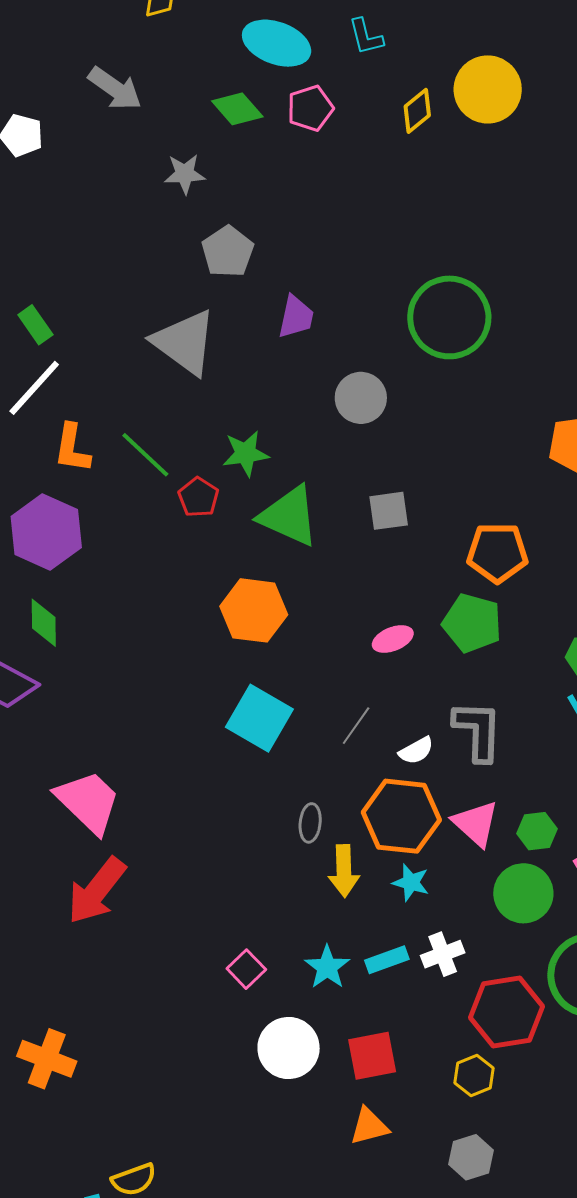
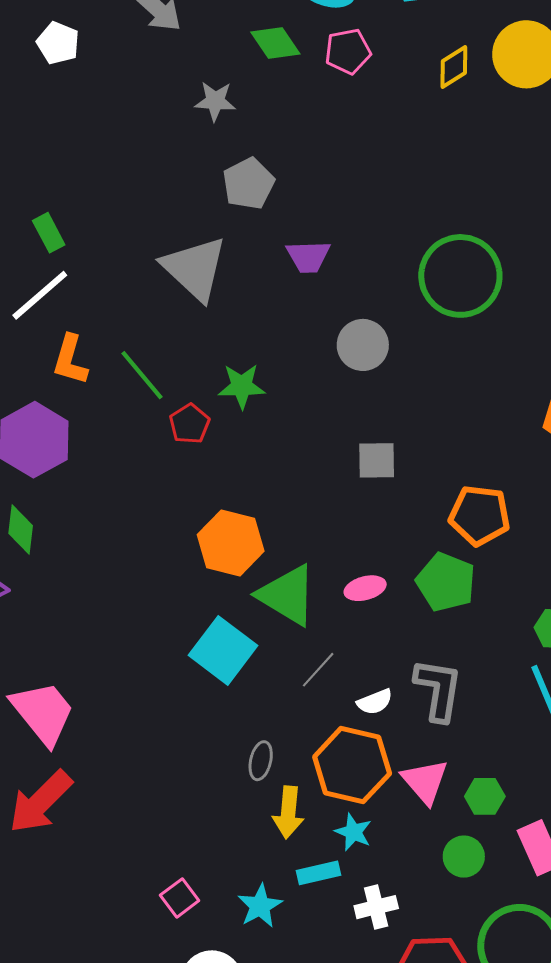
purple trapezoid: (296, 317) -> (308, 257), turned 69
green triangle: (289, 516) -> (287, 595), moved
green circle: (523, 893) -> (464, 857), size x0.7
cyan rectangle: (387, 960) -> (318, 873), moved

